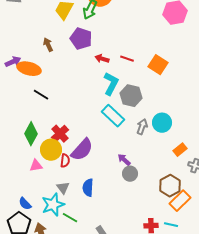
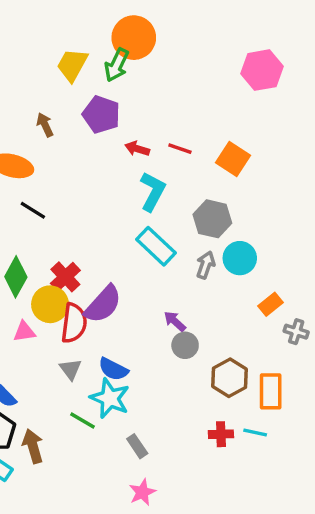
gray hexagon: (131, 96) -> (212, 219), moved
red semicircle: (65, 161) -> (74, 323), size x1.6
brown hexagon: (170, 186) -> (229, 378), moved
blue semicircle: (88, 188) -> (113, 369), turned -66
orange rectangle: (180, 201) -> (271, 391), turned -45
cyan star: (53, 205) -> (110, 398), moved, turned -30

